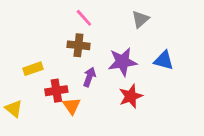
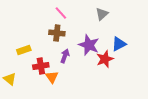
blue triangle: (164, 60) -> (119, 44), turned -42
purple star: (122, 62) -> (89, 45), turned 30
red star: (131, 96) -> (105, 59), moved

